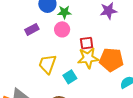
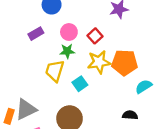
green star: (64, 12) -> (67, 51), moved
red square: (87, 43) -> (95, 36), moved, turned -32

